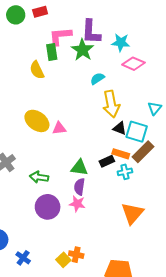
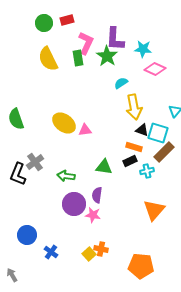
pink L-shape: (60, 36) -> (86, 43), turned 120
yellow semicircle: (37, 70) -> (48, 59), moved, size x1.4
orange rectangle: (121, 154) -> (134, 147), moved
purple semicircle: (79, 187) -> (97, 195), moved
pink star: (77, 204) -> (93, 215), moved

